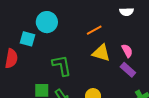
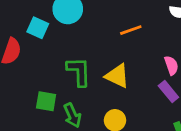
yellow triangle: (101, 53) -> (117, 76), moved

